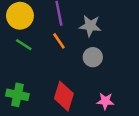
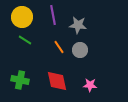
orange line: (59, 41) -> (59, 47), moved
red diamond: (64, 96) -> (57, 81), turned -30

